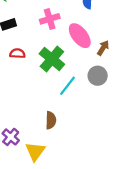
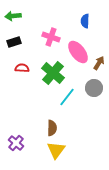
pink cross: (50, 19) -> (51, 37), turned 36
yellow triangle: (35, 151) -> (56, 150), moved

